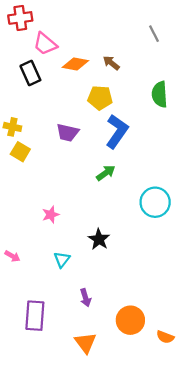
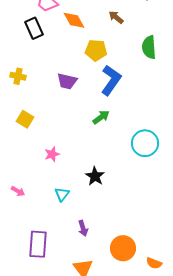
brown arrow: (111, 63) -> (116, 17), moved
orange diamond: (75, 64) -> (74, 20), turned 50
yellow square: (20, 152) -> (25, 119), moved

